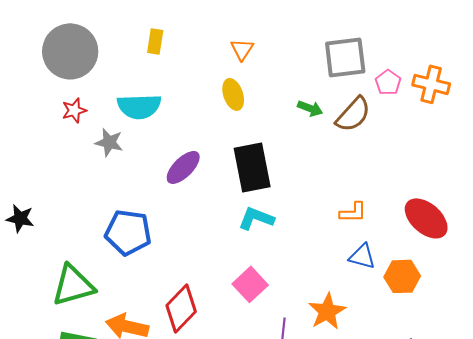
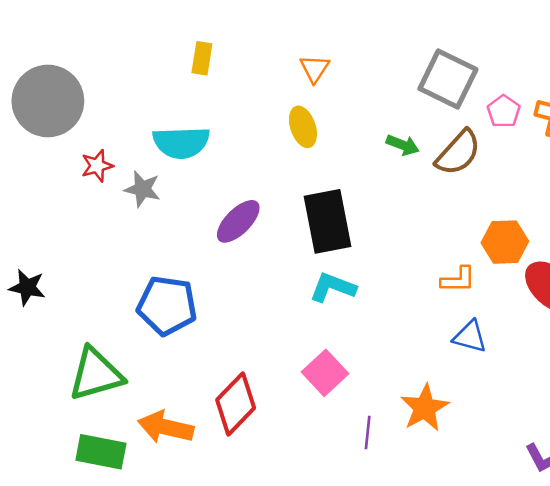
gray circle: (70, 51) -> (48, 101), moved
gray square: (345, 57) -> (448, 79), turned 33
red star: (74, 110) -> (97, 166), moved
orange hexagon: (402, 276) -> (505, 242), moved

